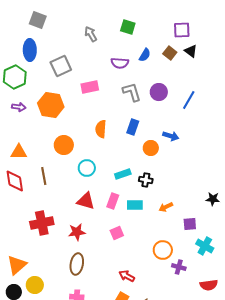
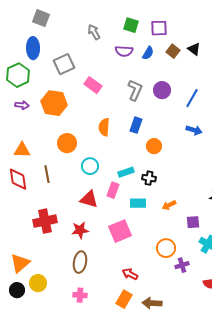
purple square: (182, 30) -> (159, 28), moved
purple semicircle: (120, 63) -> (124, 51), moved
pink rectangle: (90, 87) -> (93, 85), turned 48
gray L-shape: (132, 92) -> (135, 90), turned 40
blue arrow: (171, 136) -> (194, 130), moved
pink rectangle: (113, 201) -> (113, 190), moved
pink square: (117, 233) -> (120, 231), size x1.6
purple cross: (179, 267) -> (182, 265), turned -32

